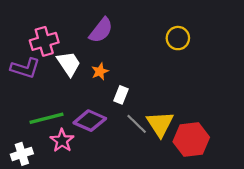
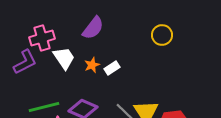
purple L-shape: (25, 68) -> (25, 62), turned -44
white rectangle: (121, 95) -> (112, 68), moved, turned 35

